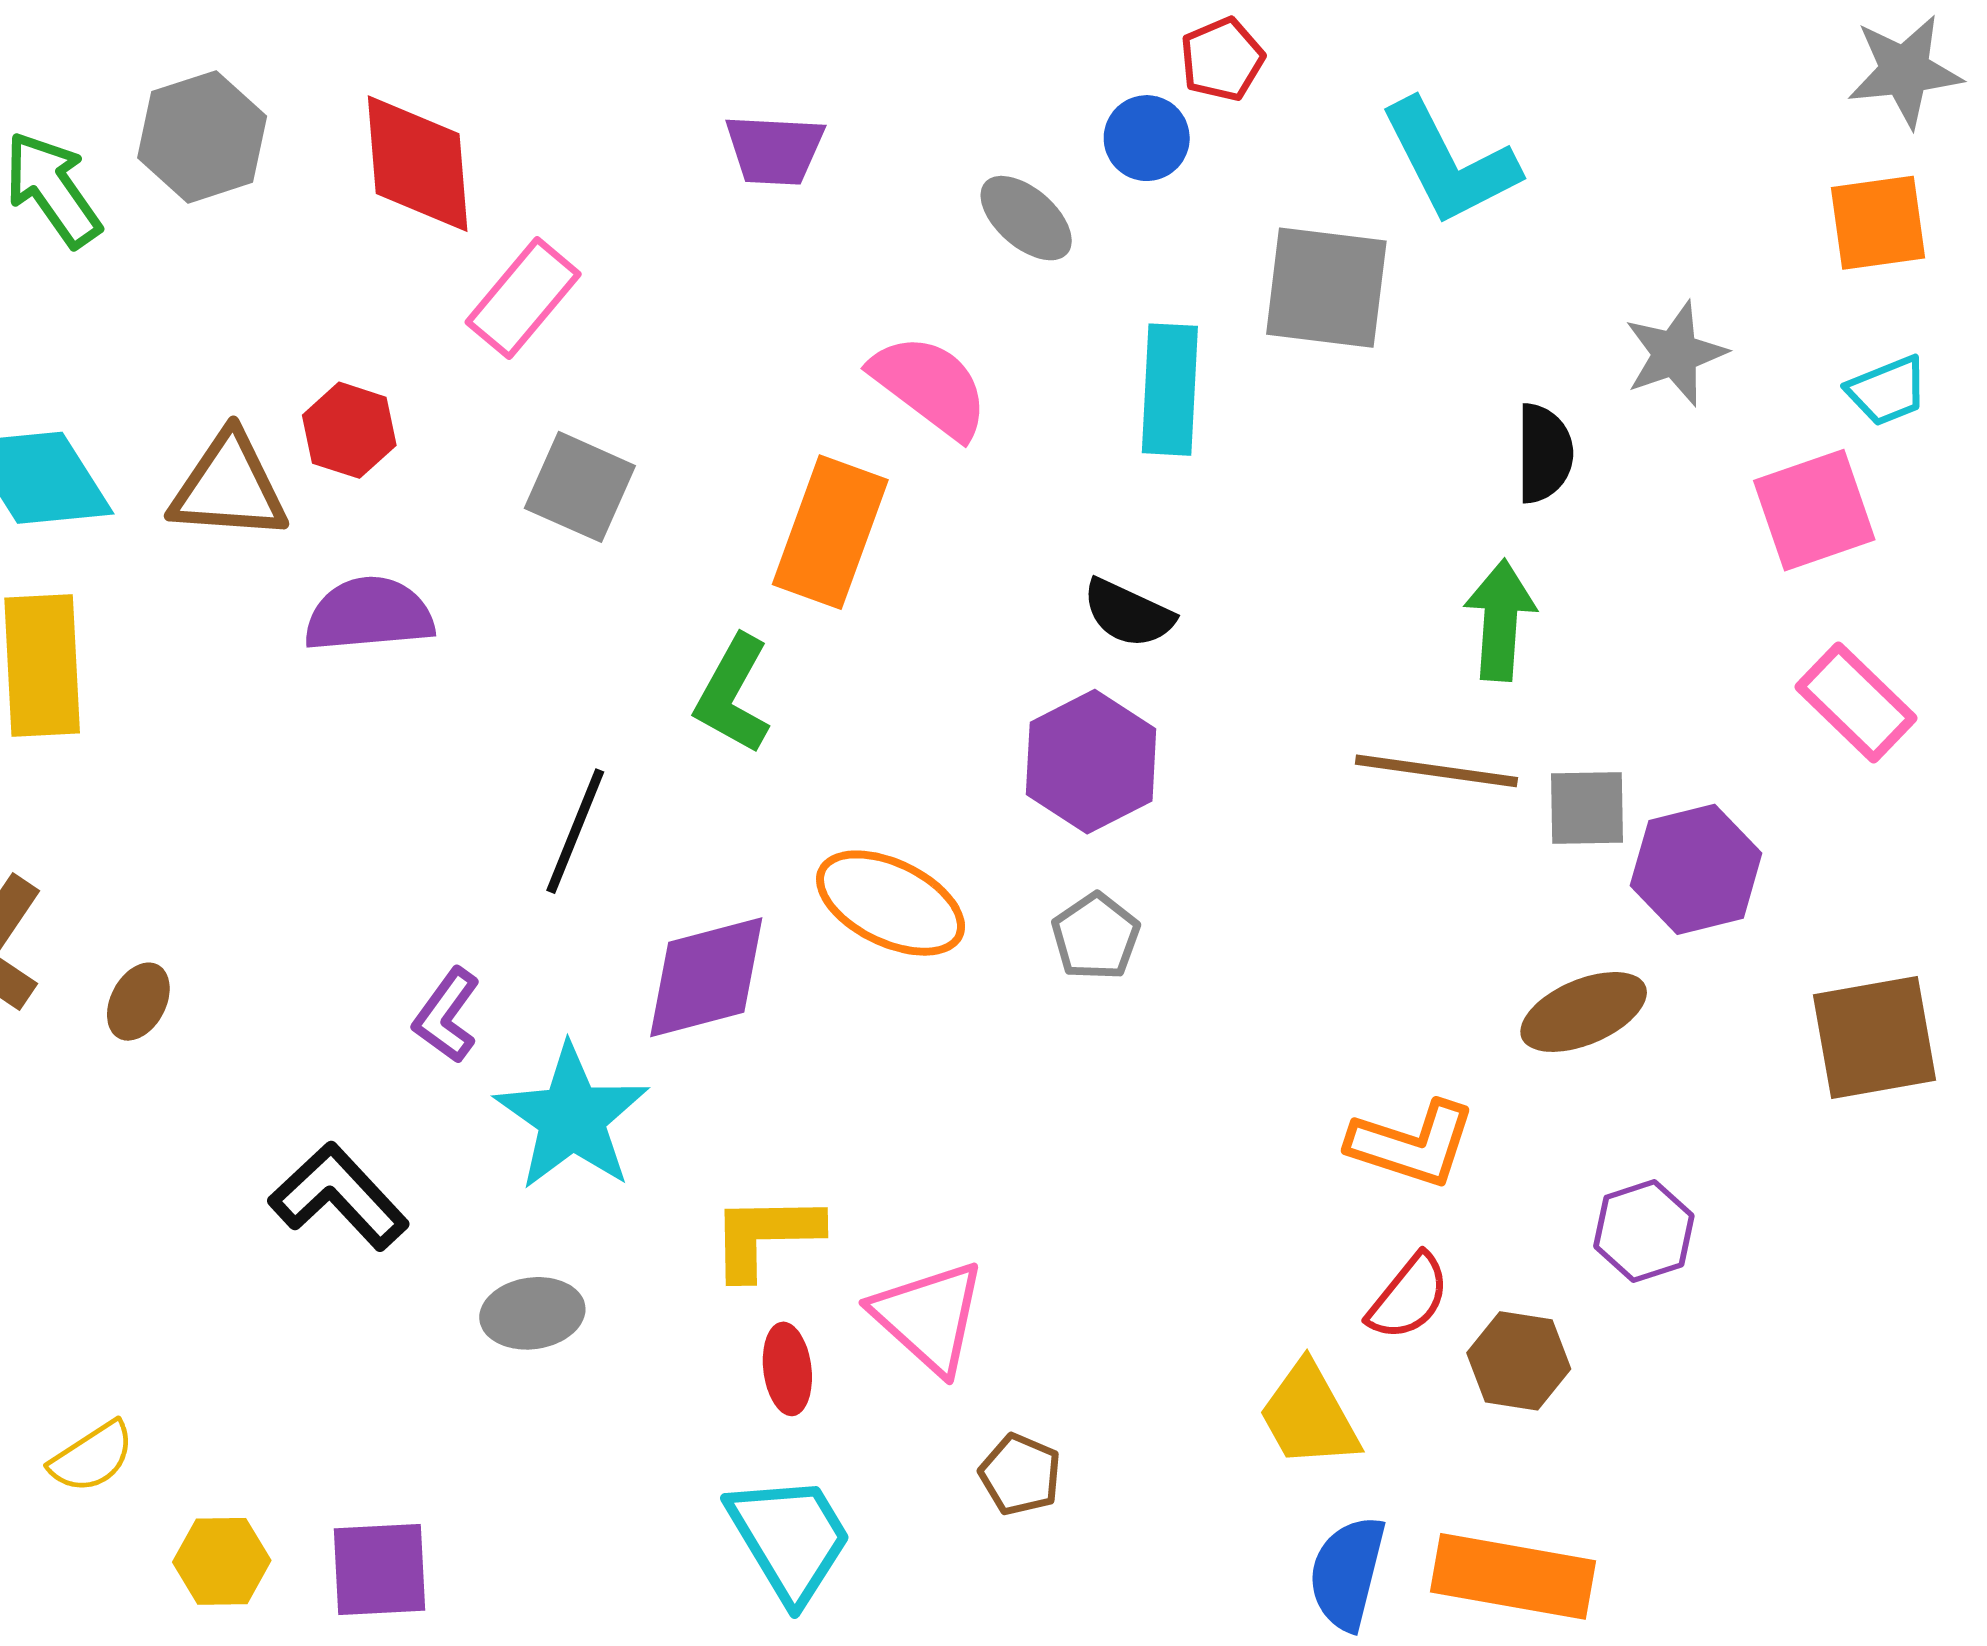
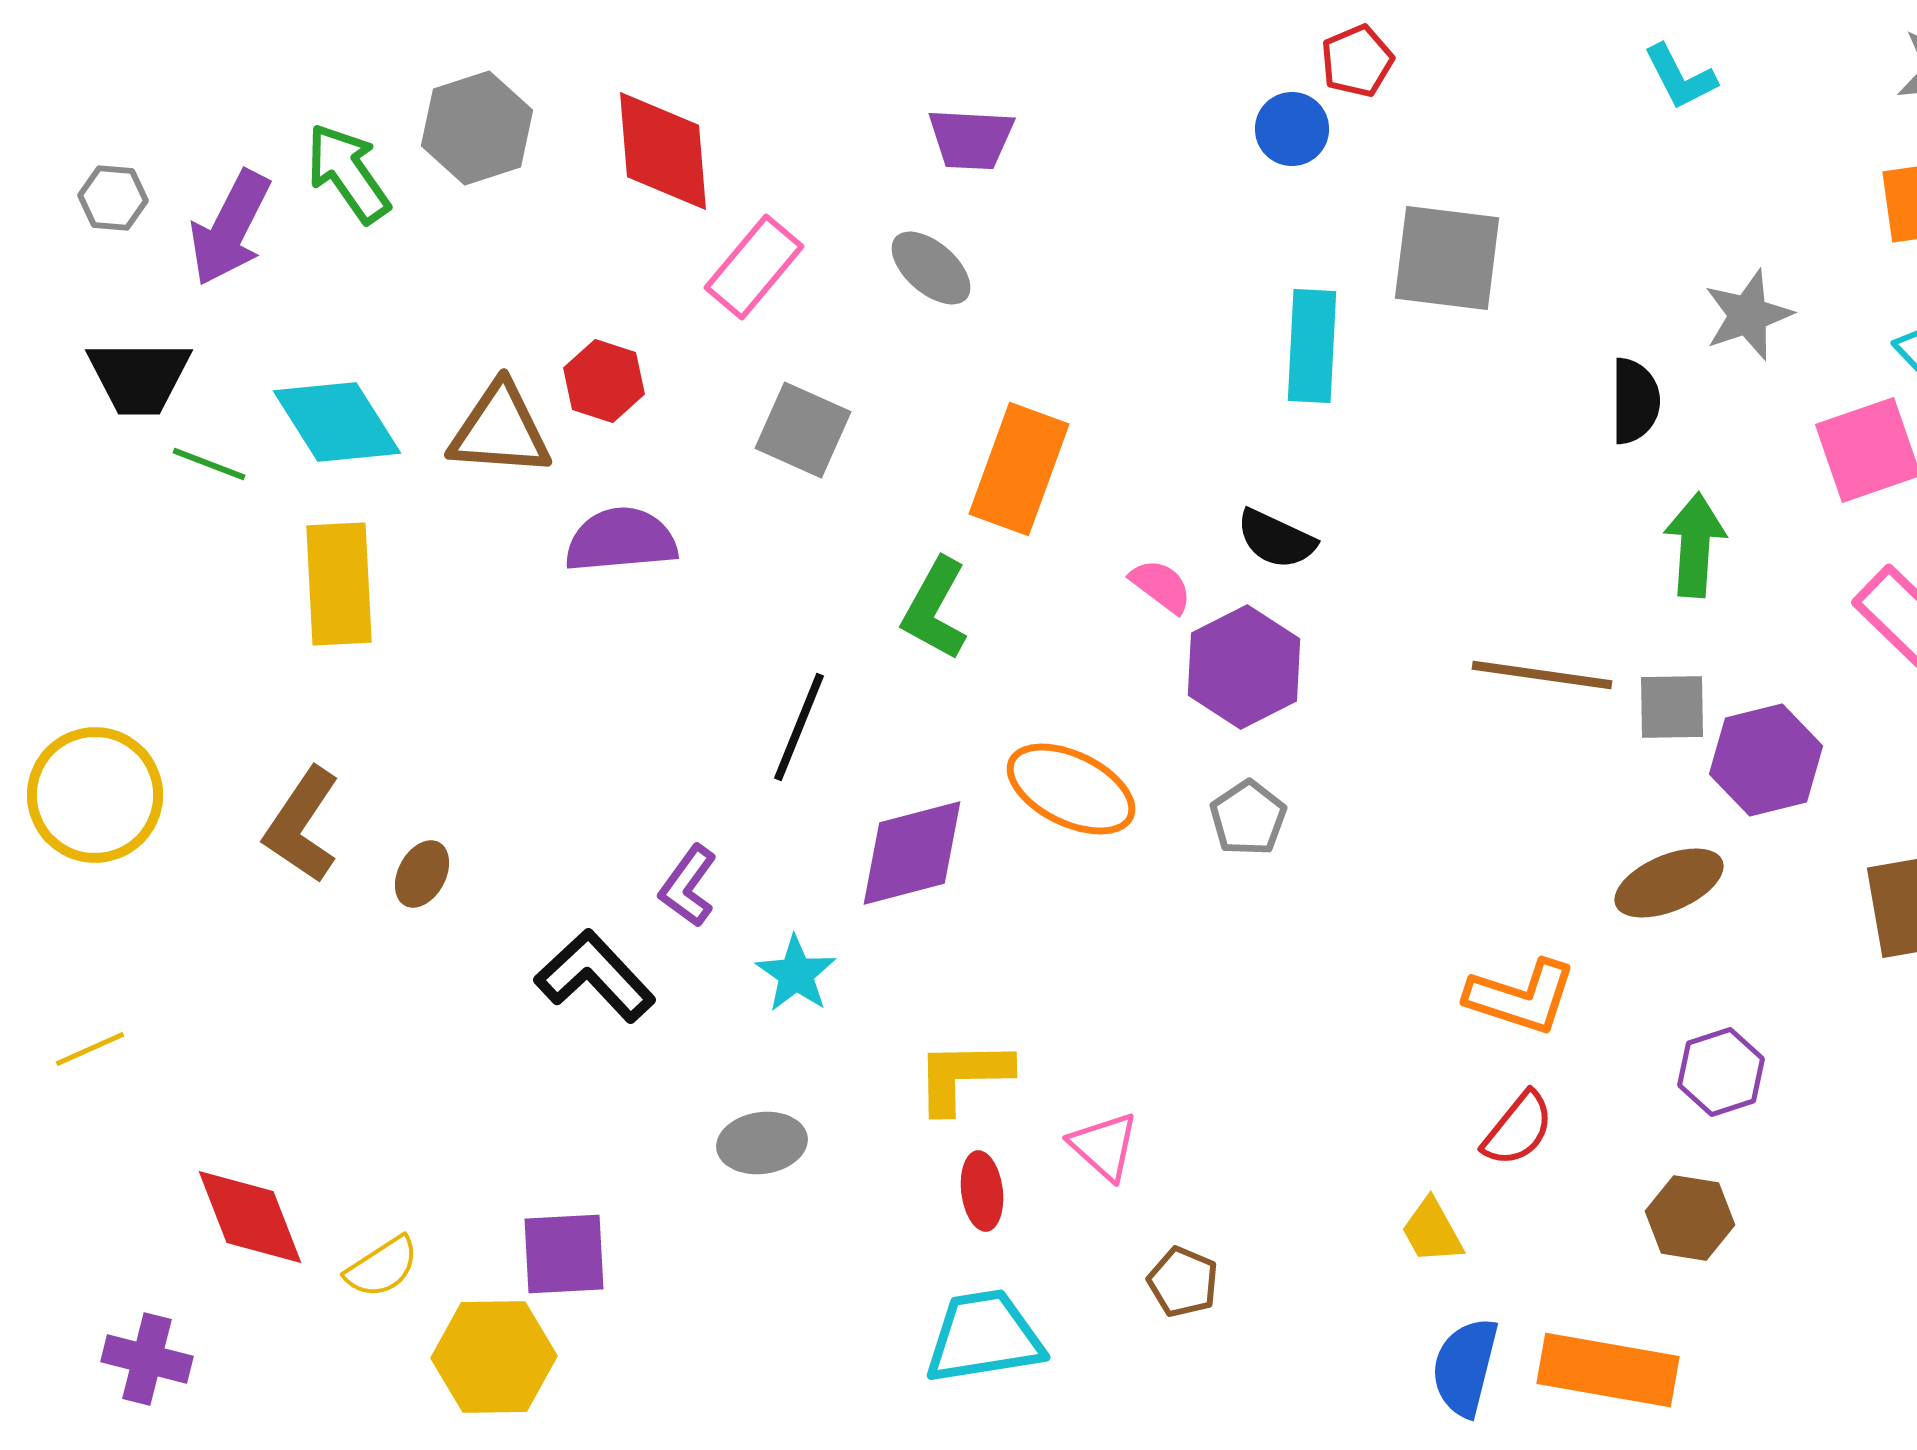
cyan L-shape: (1449, 162) -> (1680, 77), moved, size x0.6
gray ellipse: (1026, 218) -> (931, 268), moved
pink semicircle: (930, 386) -> (1161, 586), moved, size x0.6
green arrow: (1500, 620) -> (1695, 545), moved
cyan star: (572, 1117) -> (796, 974), size x0.6
black L-shape: (339, 1196) -> (595, 976), moved
pink triangle: (929, 1317) -> (1104, 1146), size x0.7
brown hexagon: (1519, 1361) -> (1690, 1218), moved
yellow trapezoid: (1309, 1415) -> (1432, 1231), size x0.7
cyan trapezoid: (790, 1538) -> (984, 1337), turned -68
yellow hexagon: (222, 1561) -> (494, 1357), size x1.5
purple square: (379, 1569) -> (564, 1254), moved

